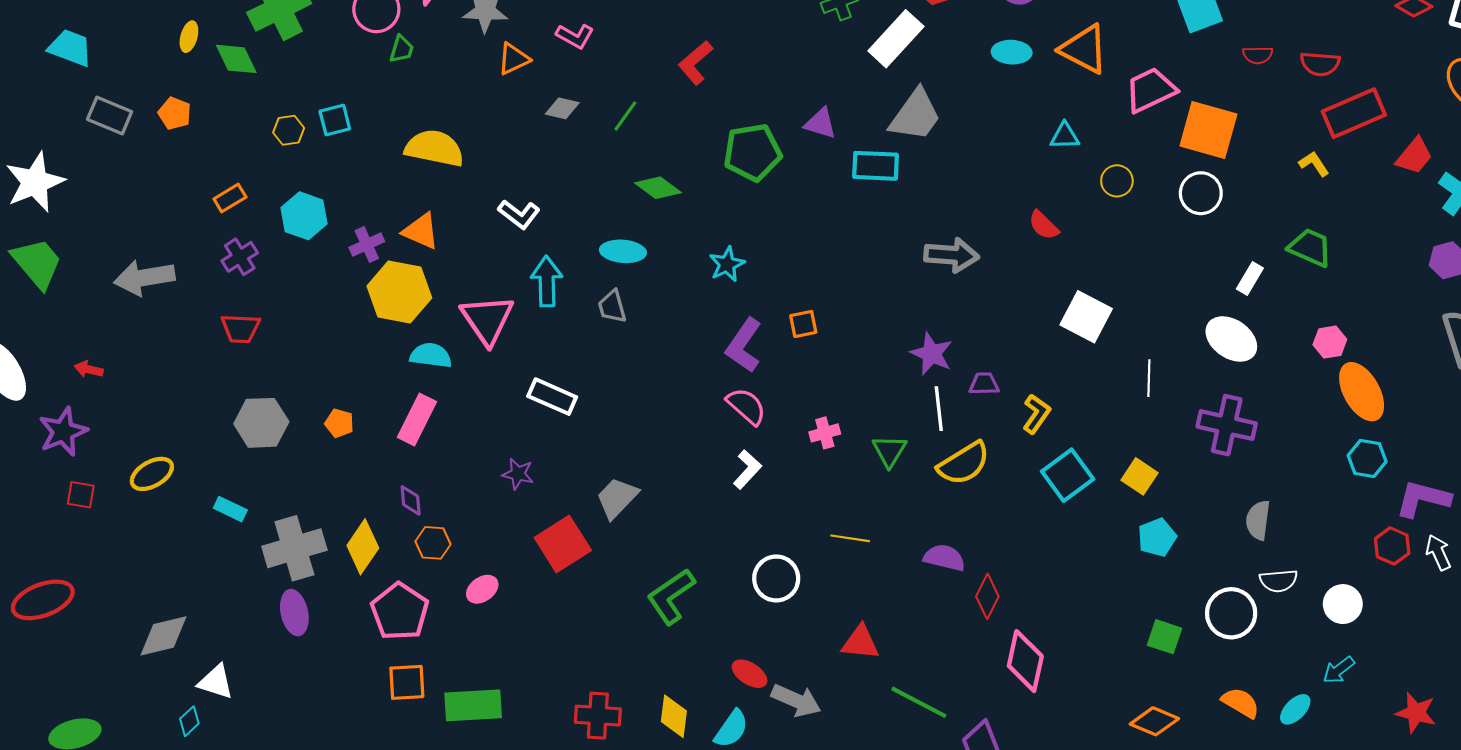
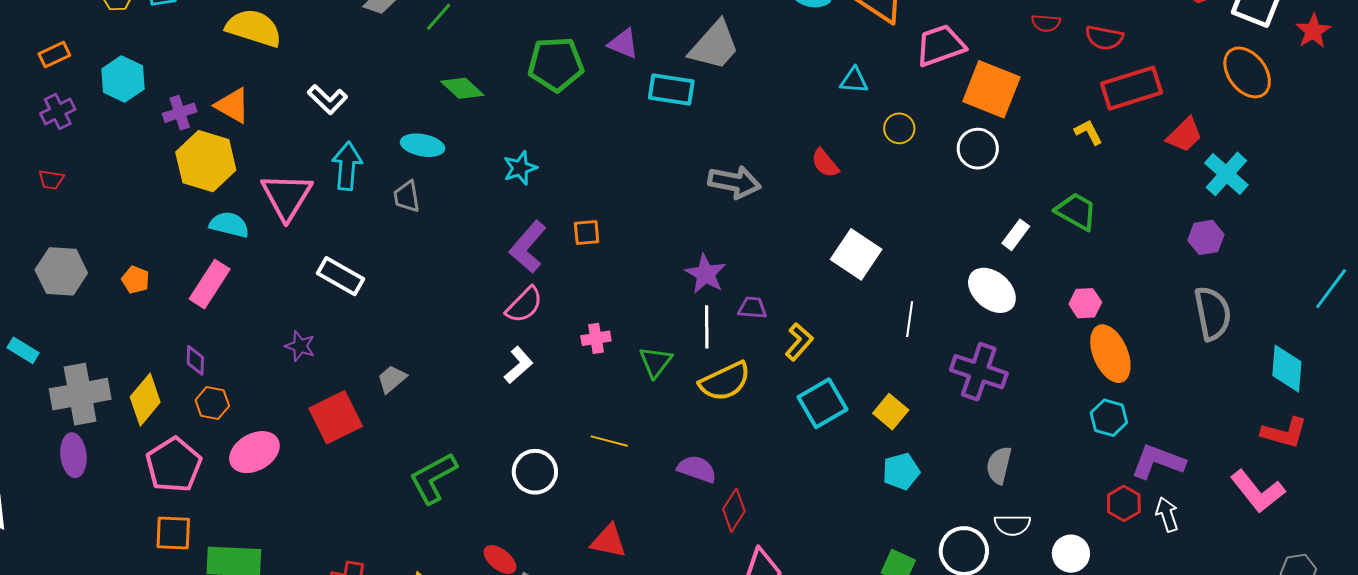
red trapezoid: (241, 328) -> (51, 180), size x0.7
pink semicircle: (746, 406) -> (524, 305), turned 87
gray trapezoid: (617, 498) -> (392, 379), size x0.7
pink ellipse: (482, 589) -> (254, 452), size x1.6

